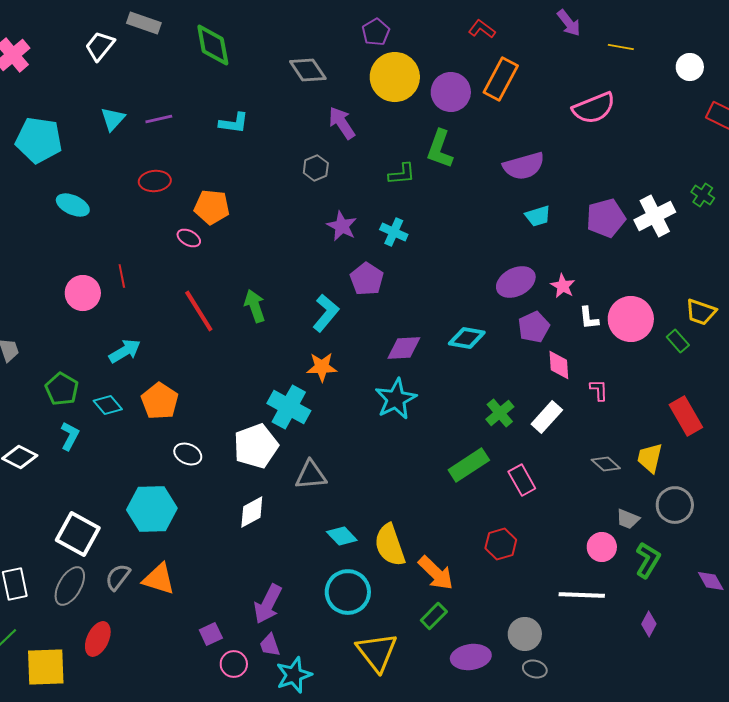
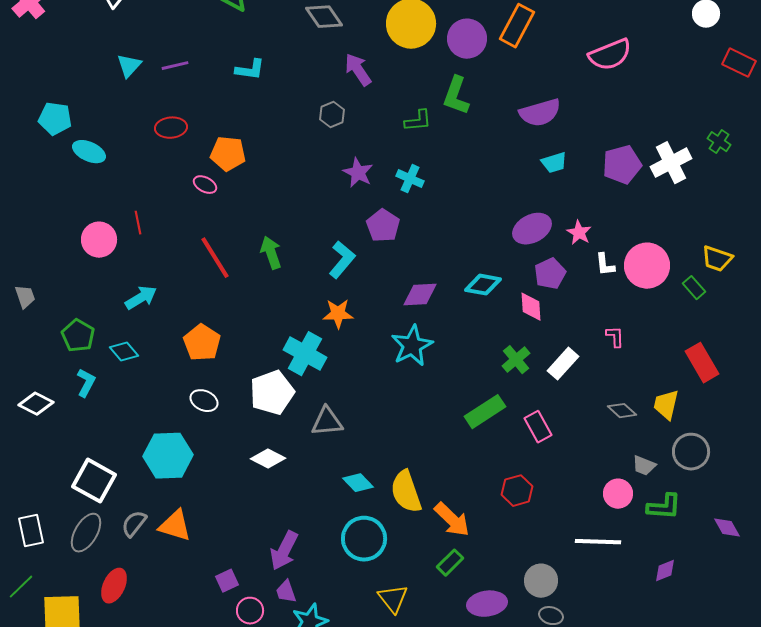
cyan pentagon: (39, 140) -> (55, 119), moved, size x0.7
pink diamond: (559, 365) -> (531, 307), moved
orange pentagon: (160, 401) -> (202, 343), moved
white diamond: (252, 512) -> (268, 459), turned 56
green L-shape: (648, 560) -> (664, 507), turned 63
purple diamond: (649, 624) -> (665, 571), turned 40
yellow triangle: (377, 652) -> (393, 599), size x0.7

